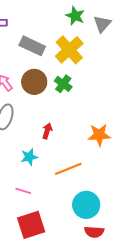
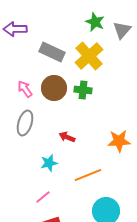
green cross: (63, 84) -> (83, 90), turned -30
red arrow: (47, 131) -> (67, 137), turned -84
pink line: (23, 191) -> (43, 197), turned -56

